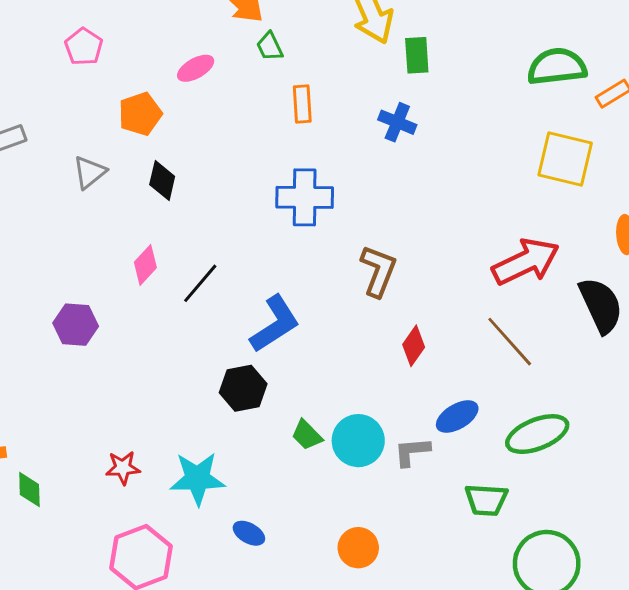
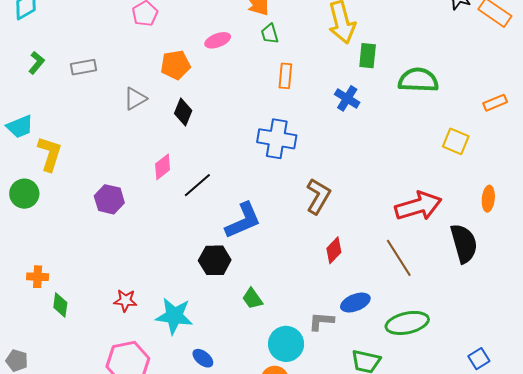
green semicircle: (557, 67) -> (418, 80), moved
yellow square: (565, 159) -> (456, 141), size x0.7
cyan circle: (358, 441) -> (286, 344), moved

